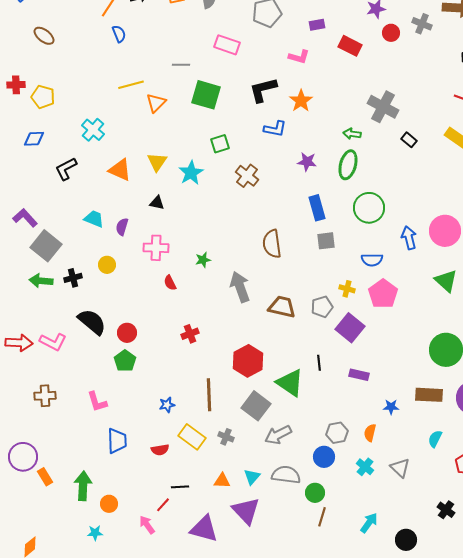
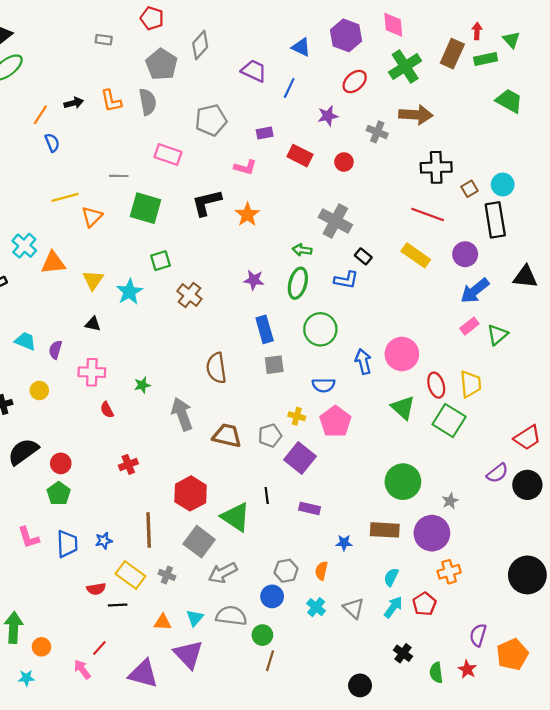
red circle: (391, 33) -> (344, 162), moved
blue L-shape: (275, 129) -> (346, 280), moved
orange triangle: (120, 170) -> (53, 263), moved, turned -30
black semicircle: (92, 322) -> (23, 452), turned -76
blue trapezoid: (117, 441) -> (67, 544), moved
black line: (180, 487) -> (118, 605), moved
cyan arrow: (369, 523) -> (393, 607), moved

